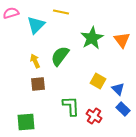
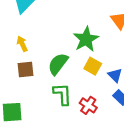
green star: (92, 38) -> (86, 39), moved
green semicircle: (60, 56) -> (58, 64), moved

